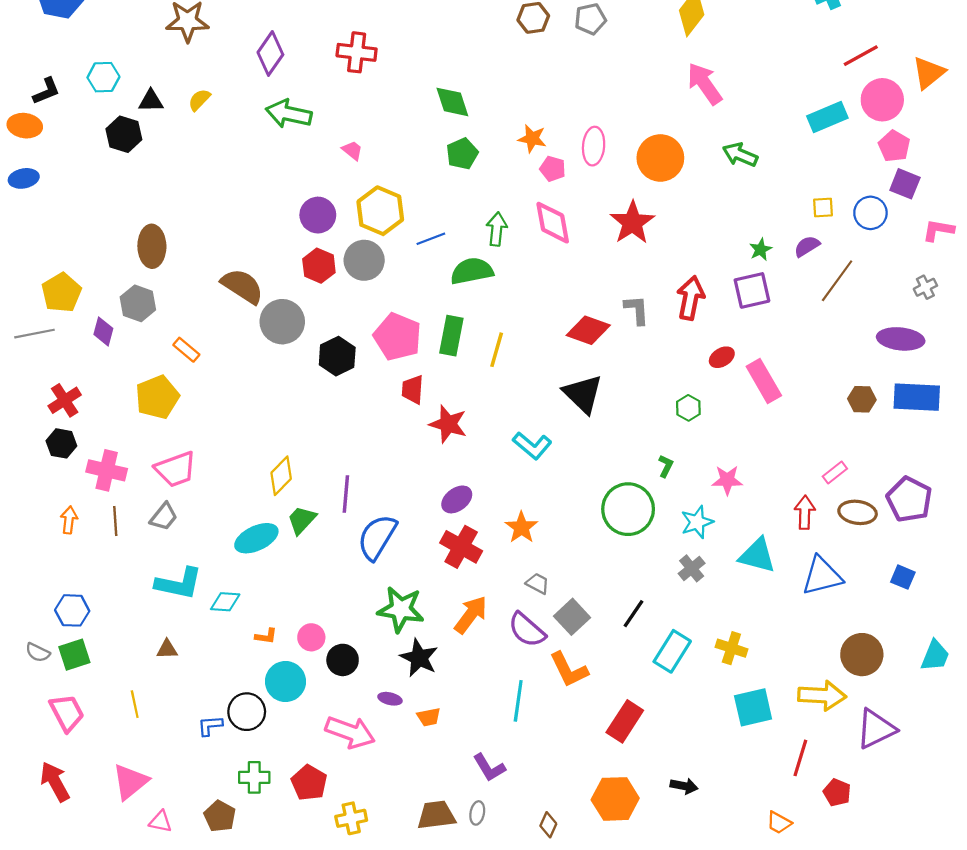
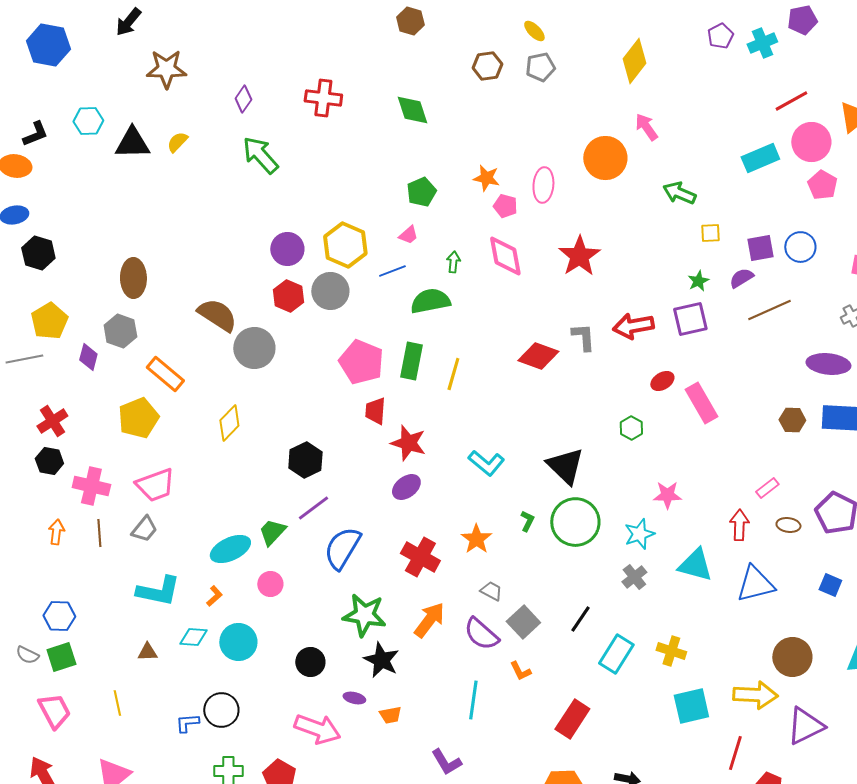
purple diamond: (270, 53) -> (243, 99), size x0.7
pink arrow: (705, 84) -> (646, 127), size x0.7
black triangle: (151, 101) -> (132, 143), size x1.5
green diamond: (452, 102) -> (412, 110), moved
green arrow: (289, 114) -> (260, 155), turned 36
black hexagon: (124, 134) -> (38, 253), moved
pink trapezoid: (352, 150) -> (408, 235), moved, turned 100
orange circle: (660, 158) -> (605, 158), moved
purple square: (905, 184) -> (760, 248), moved, turned -32
yellow square: (823, 207) -> (710, 233), moved
green arrow: (497, 229) -> (453, 262), size x0.7
brown line: (837, 281) -> (769, 310), turned 30
red arrow: (691, 298) -> (633, 326), turned -111
orange rectangle: (186, 350) -> (165, 374), size x1.5
black hexagon: (337, 356) -> (305, 460), moved
black triangle: (583, 394) -> (565, 466), moved
green L-shape: (666, 466) -> (527, 521), moved
yellow diamond: (281, 476) -> (229, 423), moved
purple line: (346, 494) -> (313, 508), turned 48
purple ellipse: (457, 499) -> (406, 487), moved
brown ellipse: (858, 512) -> (788, 525), size x0.7
cyan diamond: (225, 602) -> (193, 637), moved
orange L-shape: (266, 636) -> (214, 596), moved, turned -50
pink circle: (311, 637) -> (270, 584), moved
orange L-shape: (569, 670) -> (520, 671), size x0.6
cyan circle: (285, 682) -> (238, 642), moved

